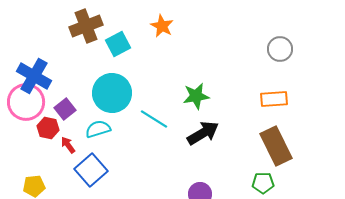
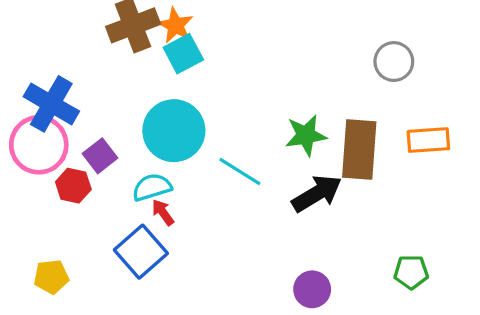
orange star: (162, 26) -> (175, 25), moved
gray circle: (280, 49) -> (394, 62), moved
red arrow: (68, 145) -> (163, 212), moved
brown rectangle: (276, 146) -> (359, 150), moved, turned 30

